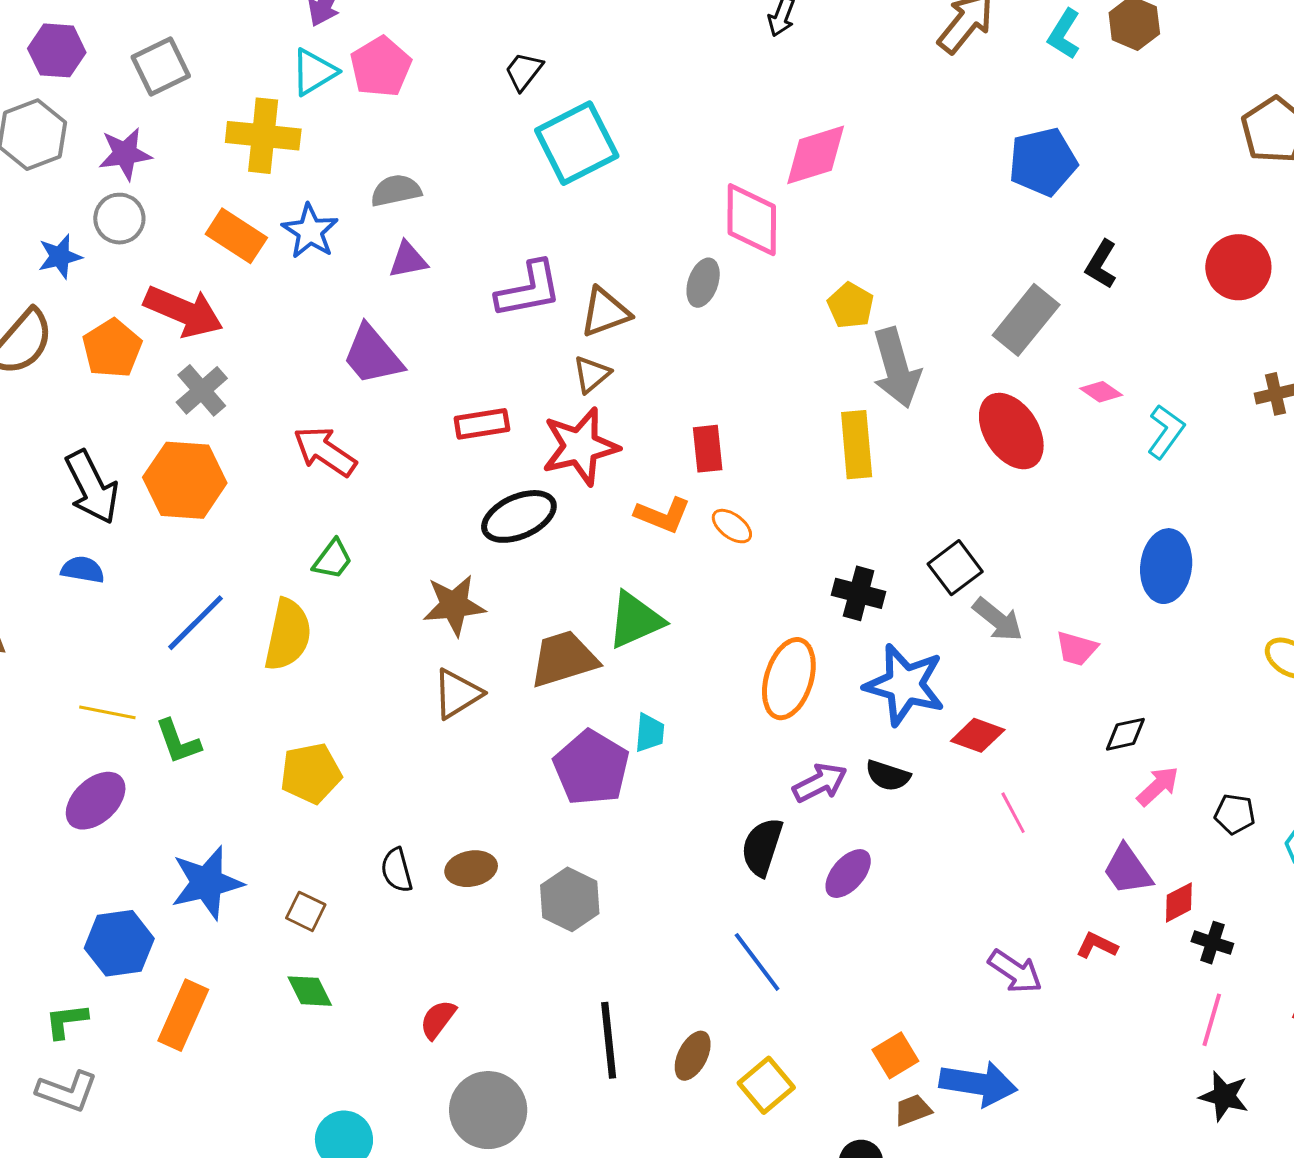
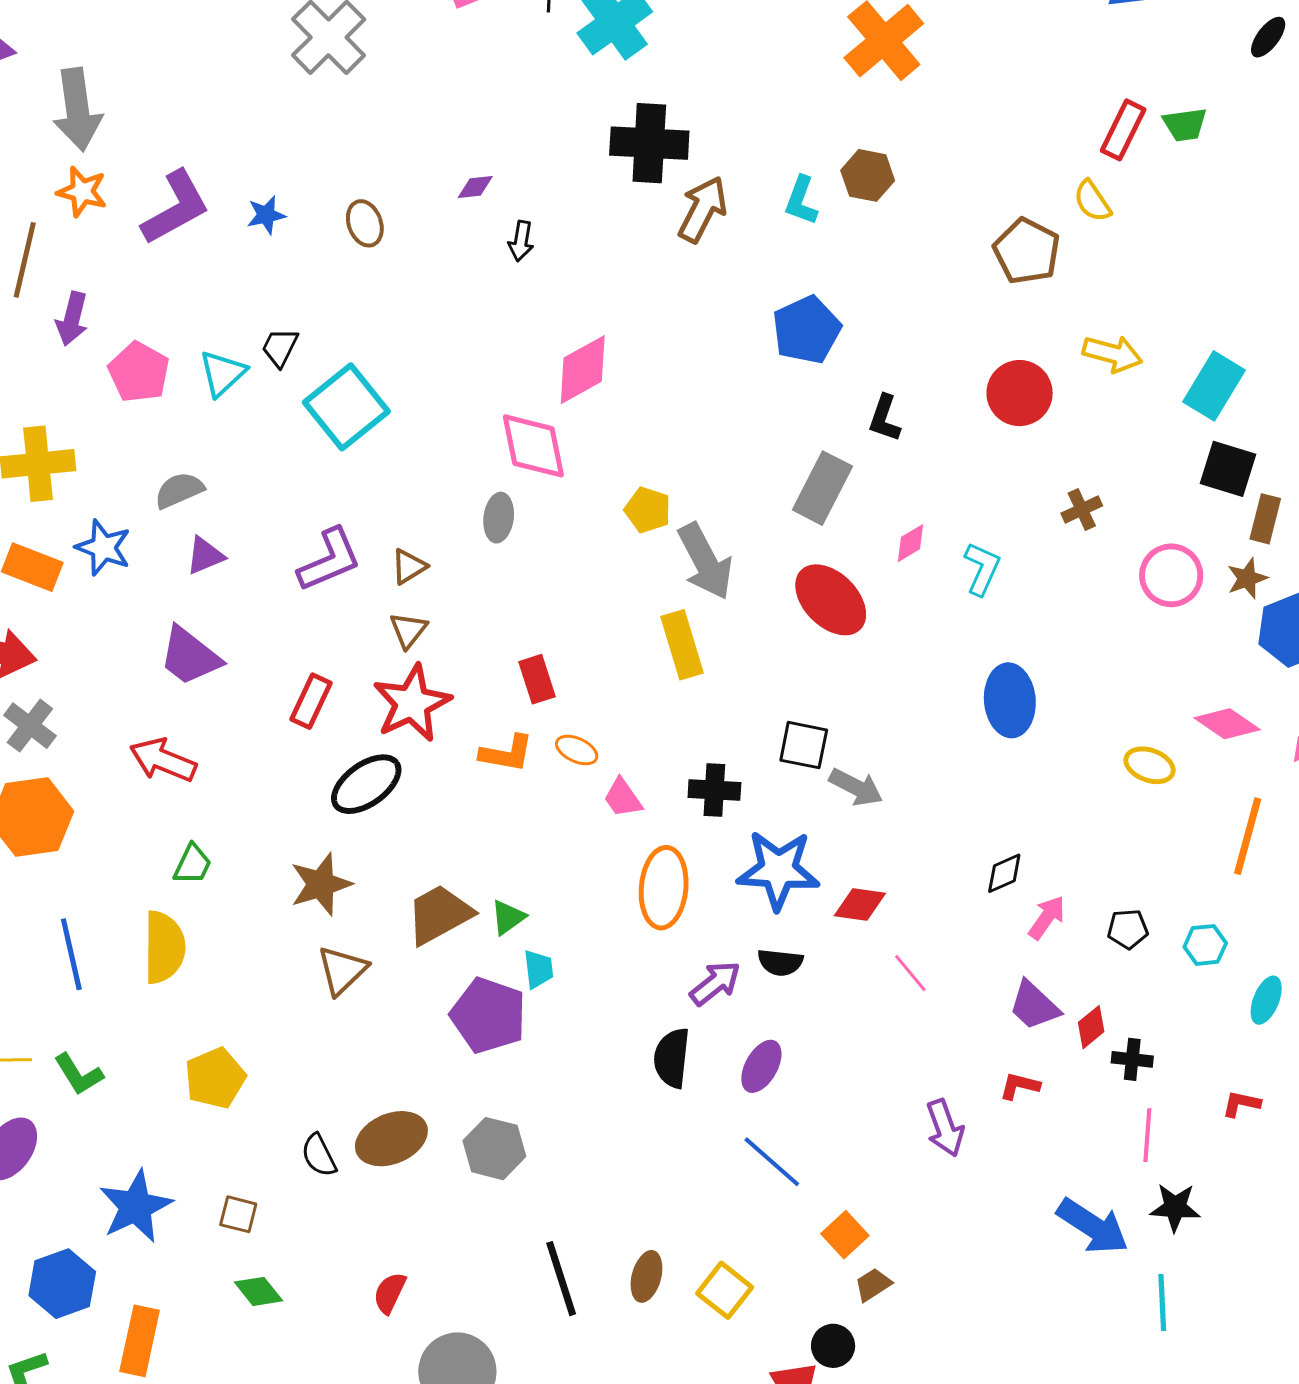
cyan triangle: (314, 72) -> (223, 373), moved
brown triangle: (605, 312) -> (409, 567), size x0.7
pink diamond: (1101, 392) -> (911, 543), turned -54
red rectangle: (482, 424) -> (311, 701), turned -44
black square: (955, 568) -> (804, 745), turned -30
green triangle: (635, 620) -> (508, 917), moved, size x0.6
blue line: (195, 623) -> (71, 954), turned -46
pink trapezoid: (1077, 649) -> (623, 798), moved, turned 51
brown ellipse: (471, 869) -> (391, 1139), size x1.4
blue line: (757, 962) -> (772, 1162), moved
purple arrow: (1015, 971) -> (945, 1128), turned 48
blue arrow: (978, 1084) -> (1093, 1226), moved, turned 36

